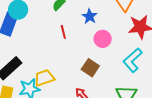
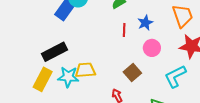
red line: (63, 32) -> (124, 30), moved

